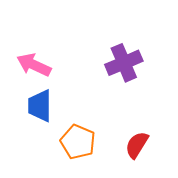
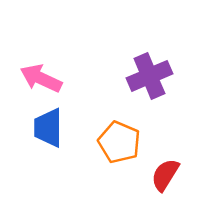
orange pentagon: (78, 142) -> (119, 142), moved

